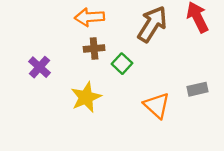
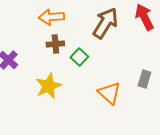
gray rectangle: (197, 89) -> (144, 79), turned -60

